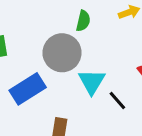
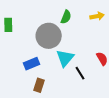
blue rectangle: (28, 89) -> (32, 64), moved, size x0.7

